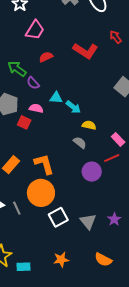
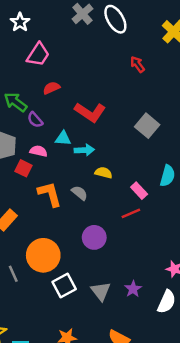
red L-shape: (86, 51) -> (90, 112), moved
cyan arrow: (73, 107) -> (84, 150), turned -42
gray semicircle: (80, 143) -> (79, 193), moved
orange L-shape: (44, 164) -> (50, 194), moved
purple circle: (92, 172) -> (94, 237), moved

